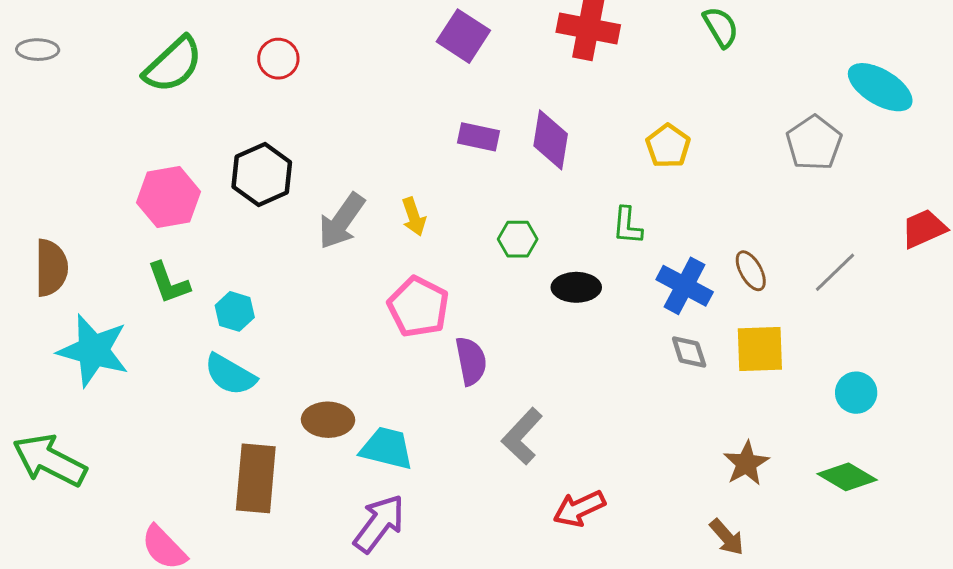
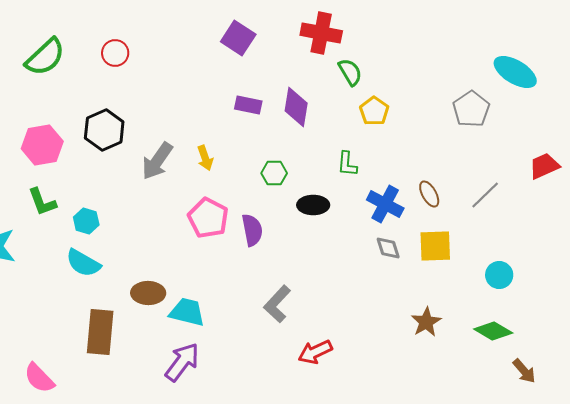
green semicircle: (721, 27) -> (350, 72), moved
purple semicircle: (471, 361) -> (252, 230), moved
brown arrow: (727, 537) -> (524, 371), moved

